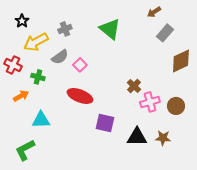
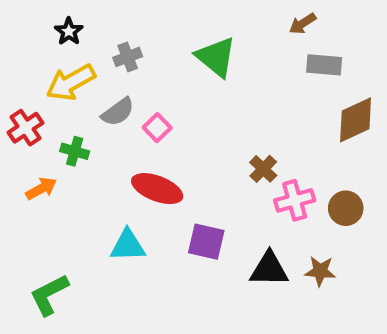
black star: (22, 21) -> (69, 31), moved
gray rectangle: (165, 33) -> (324, 65), turned 54
red cross: (13, 65) -> (26, 128), turned 30
cyan triangle: (41, 120) -> (128, 246), moved

